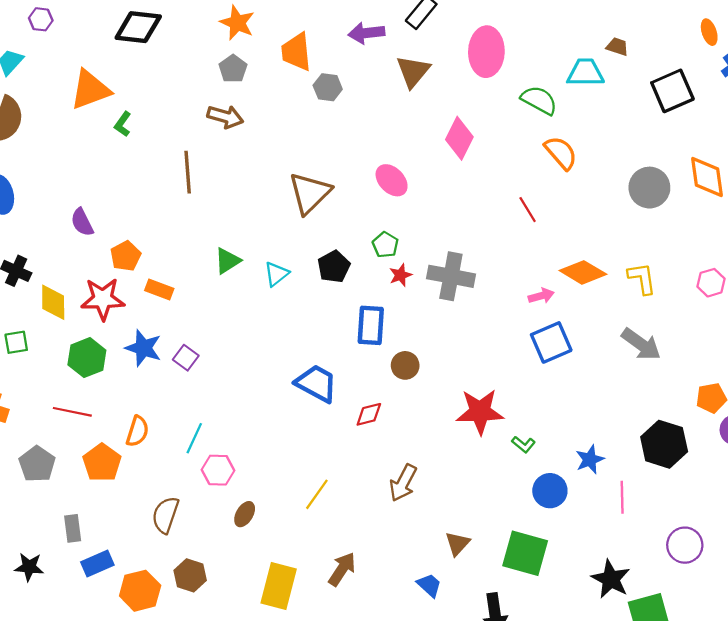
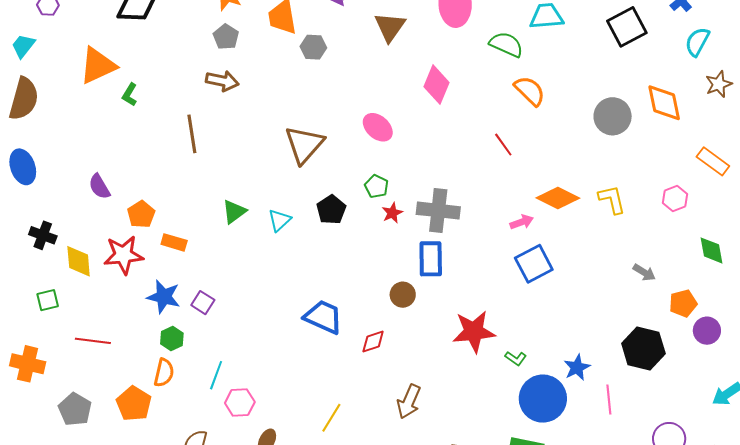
blue rectangle: (371, 325) -> (431, 259), moved
gray arrow: (641, 344) -> (644, 272), moved, size x0.6
green hexagon: (87, 358) -> (172, 338), moved, size x0.7
red line: (72, 412) -> (93, 341), moved
blue circle: (550, 491) -> (543, 399), size x1.5

